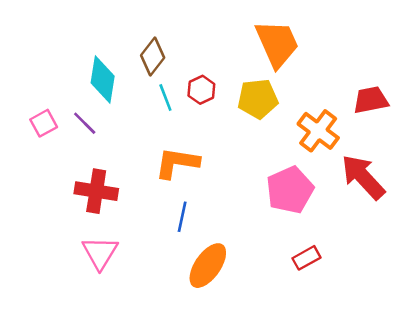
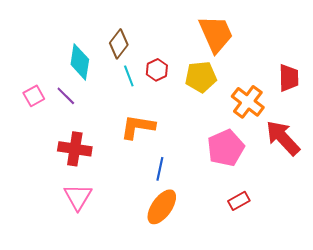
red trapezoid: (371, 100) -> (289, 78), turned 100
blue line: (182, 217) -> (160, 169), moved

